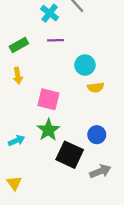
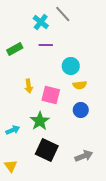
yellow arrow: (18, 76) -> (29, 86), moved
pink square: (48, 99) -> (51, 95), moved
blue circle: (97, 135) -> (81, 110), moved
black square: (70, 155) -> (47, 150), moved

